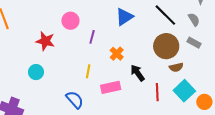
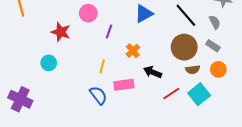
black arrow: (137, 73) -> (153, 72), turned -36
red line: (157, 92) -> (171, 94), turned 54
blue semicircle: (75, 100) -> (98, 95), moved
orange circle: (204, 102) -> (218, 69), moved

